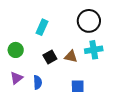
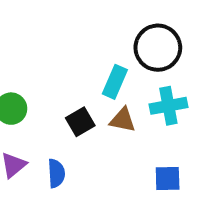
cyan rectangle: (42, 27) -> (115, 82), moved
blue square: (78, 86) -> (168, 179), moved

